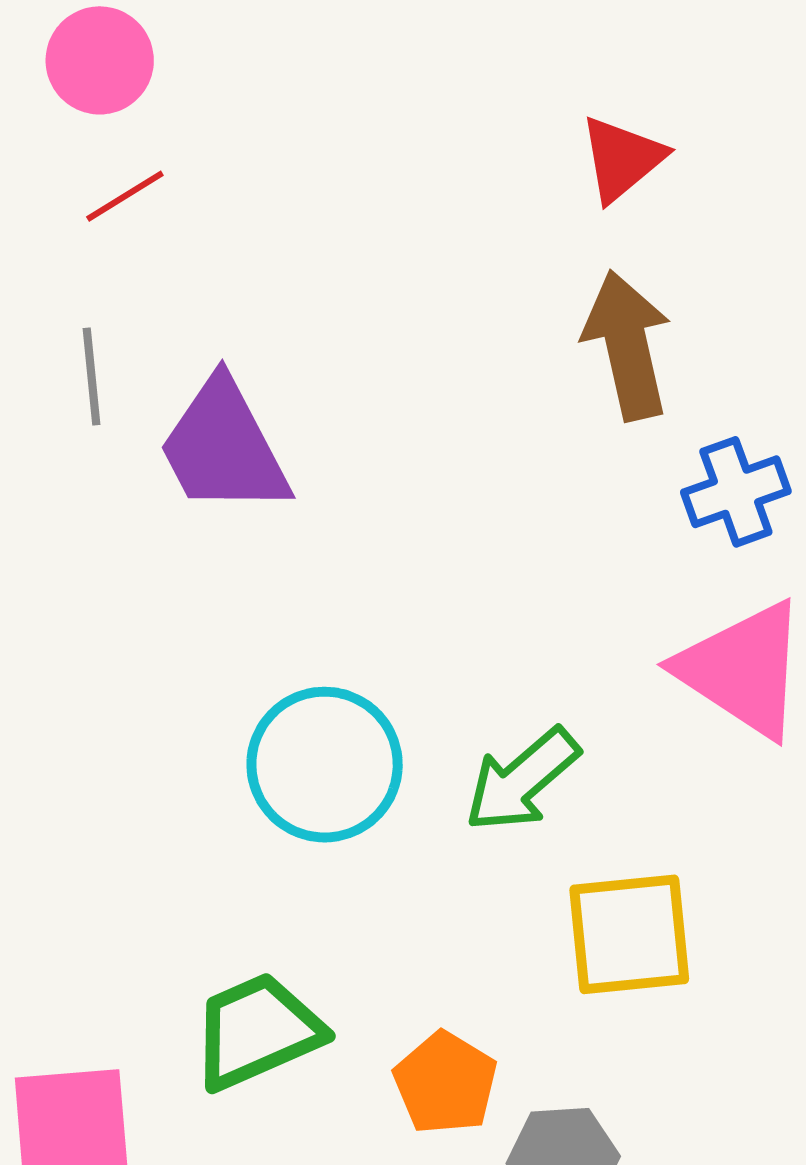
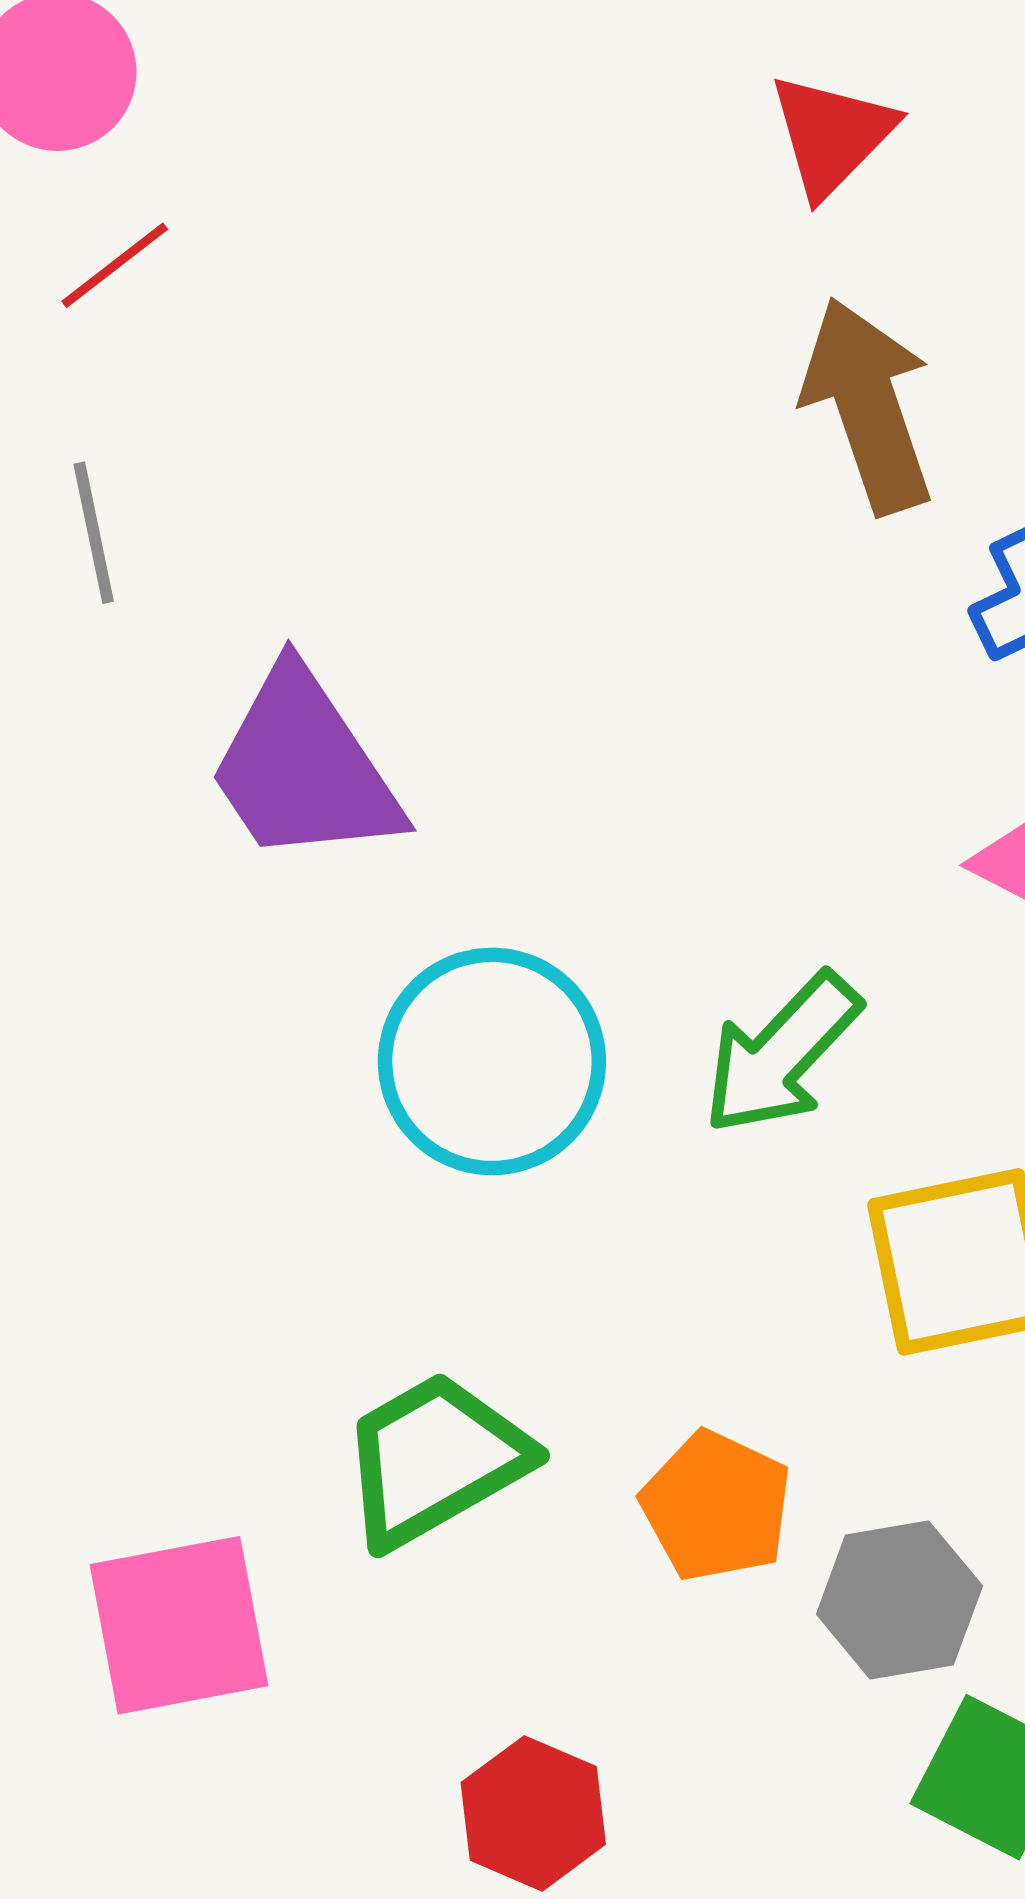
purple trapezoid: (224, 447) -> (304, 767), moved

